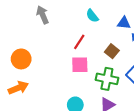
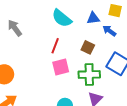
cyan semicircle: (92, 16) -> (62, 18), size x1.5

